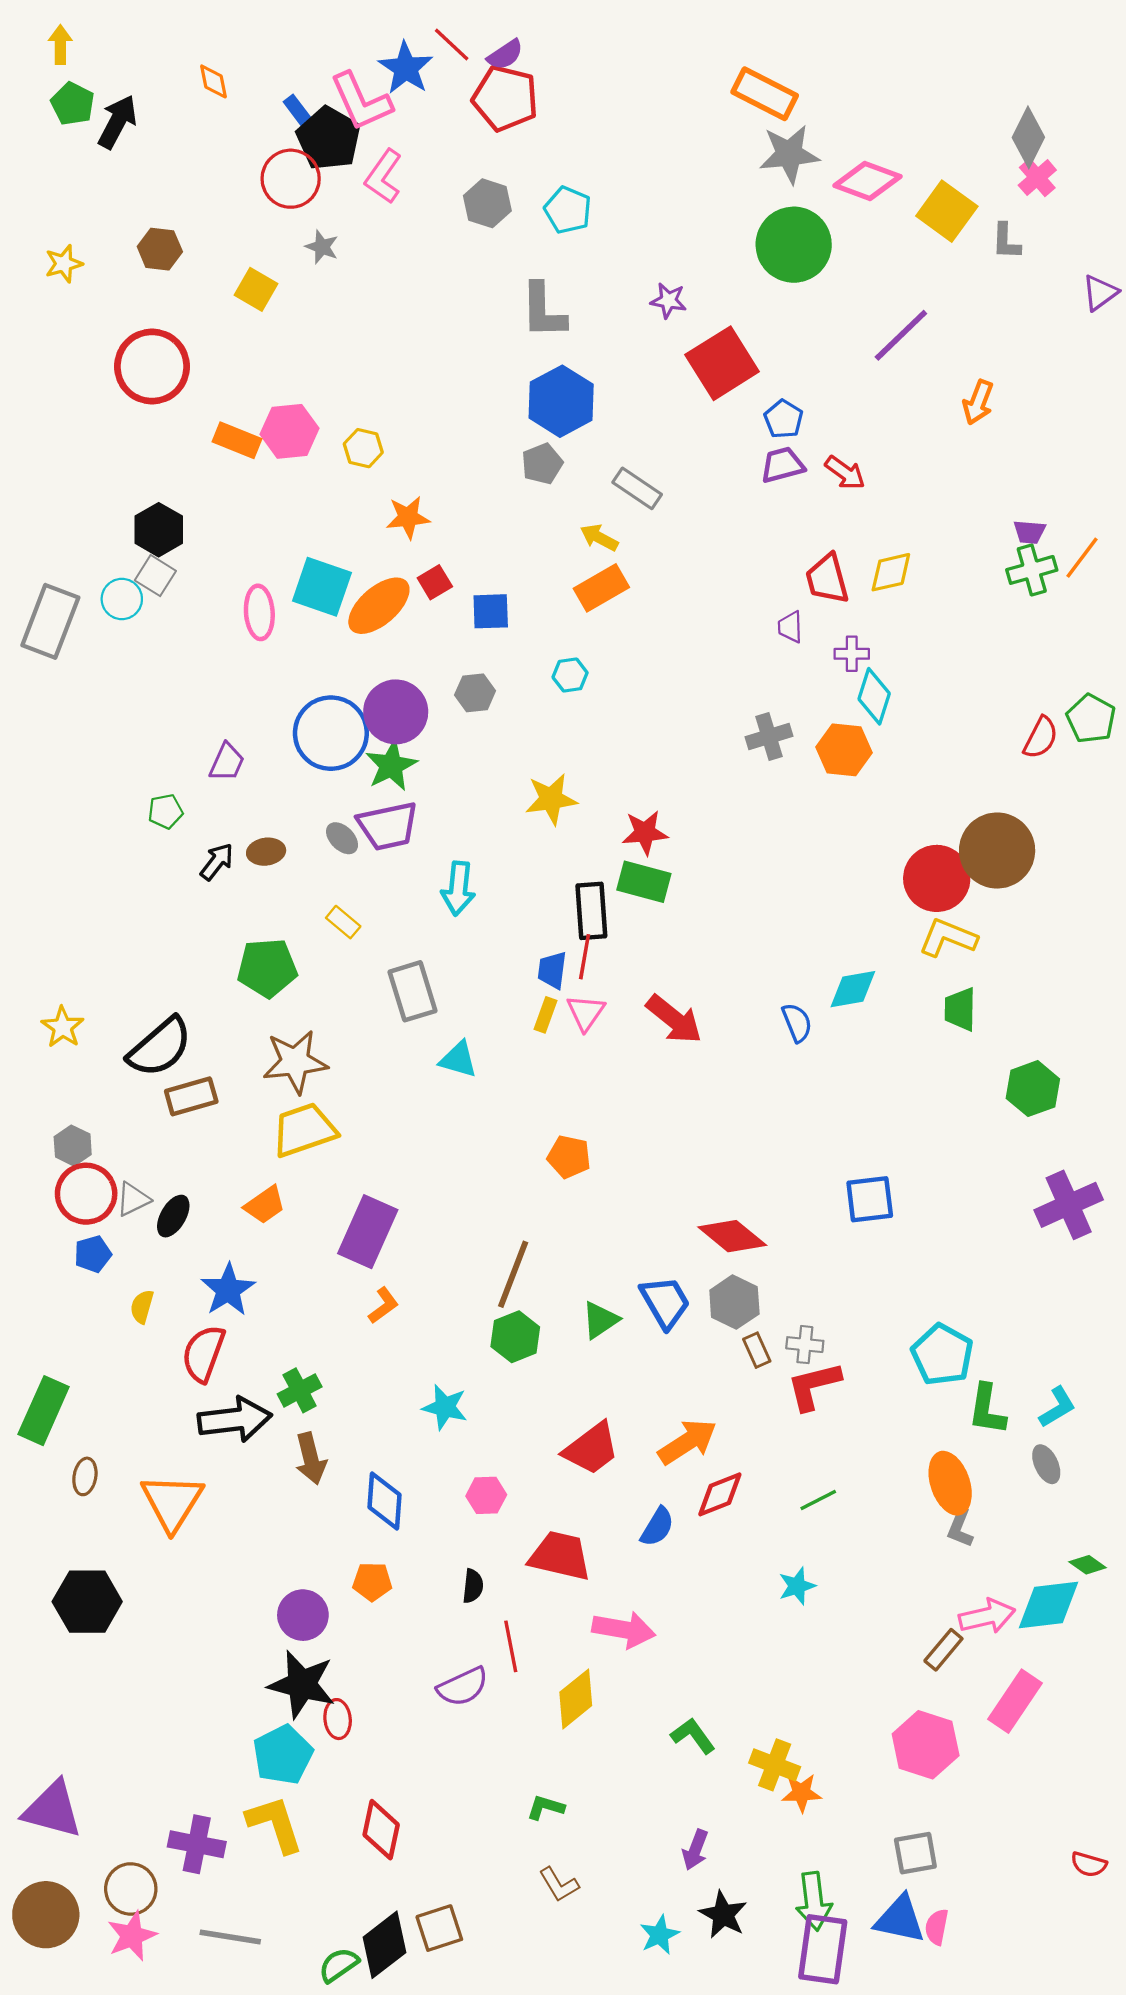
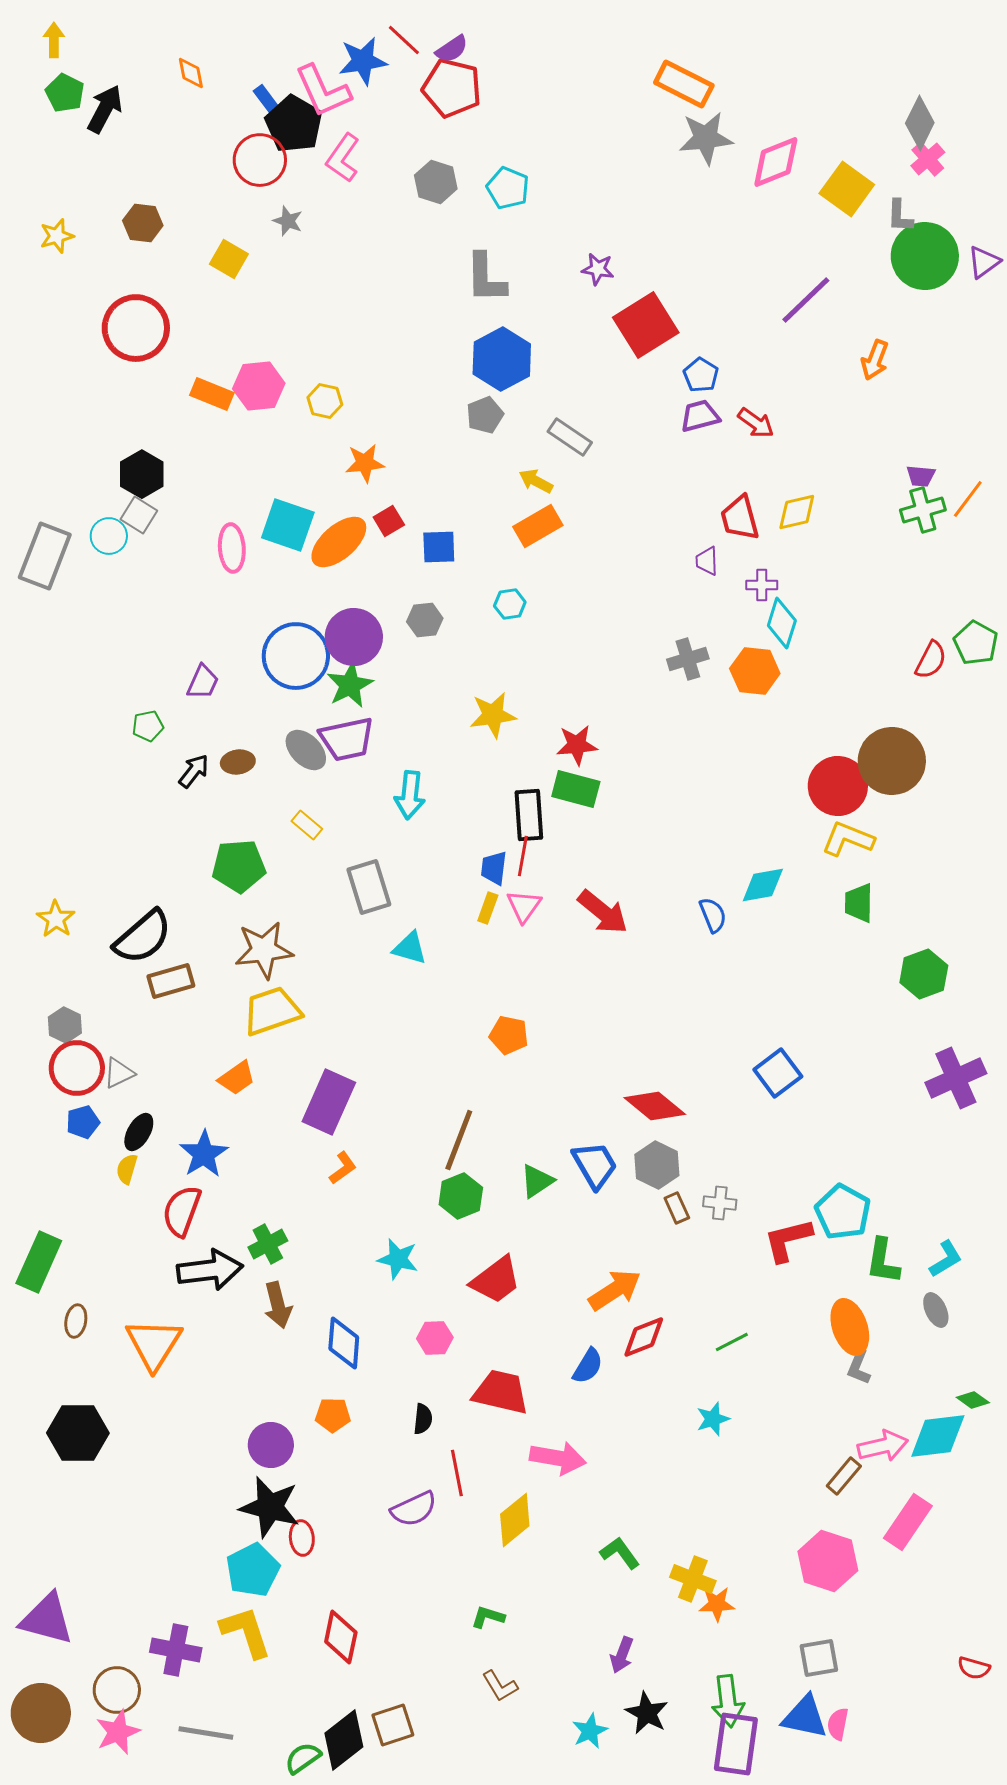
blue star: (406, 68) -> (363, 61), turned 30
pink diamond: (867, 181) -> (776, 162), turned -42
green circle: (794, 245) -> (925, 256), moved
gray ellipse: (342, 838) -> (306, 750), size x1.4
blue square: (870, 1199) -> (778, 1073), turned -30
black ellipse: (173, 1216) -> (139, 1132), moved
red L-shape: (814, 1386) -> (788, 1240), moved
red trapezoid: (591, 1449) -> (496, 1280), moved

